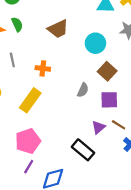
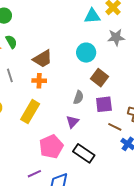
brown trapezoid: (58, 29) -> (43, 59), moved
purple triangle: (98, 127) -> (72, 122), moved
pink pentagon: (28, 141) -> (51, 147), moved
purple line: (29, 167) -> (34, 174), turned 40

